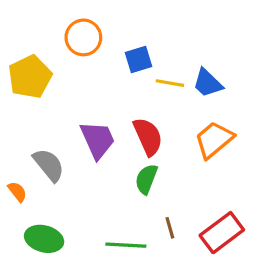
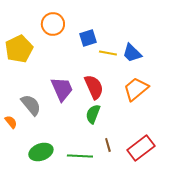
green ellipse: (44, 239) -> (41, 152), moved, turned -35

